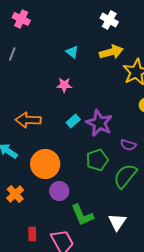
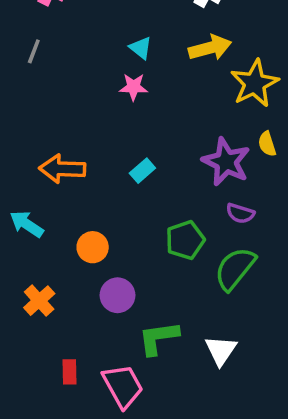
pink star: (64, 85) -> (134, 87), moved
purple star: (99, 123) -> (226, 162), moved
orange circle: (45, 164) -> (93, 247), size x0.6
green L-shape: (82, 215) -> (158, 338), turned 105

